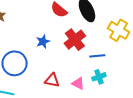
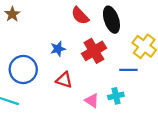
blue line: (97, 56) -> (128, 70), moved
red triangle: (52, 80) -> (64, 80), moved

